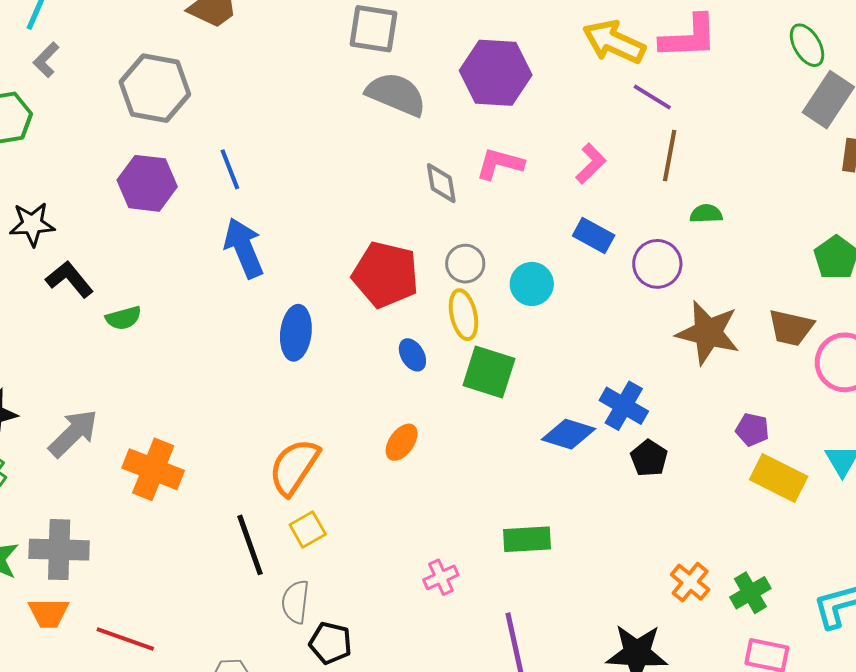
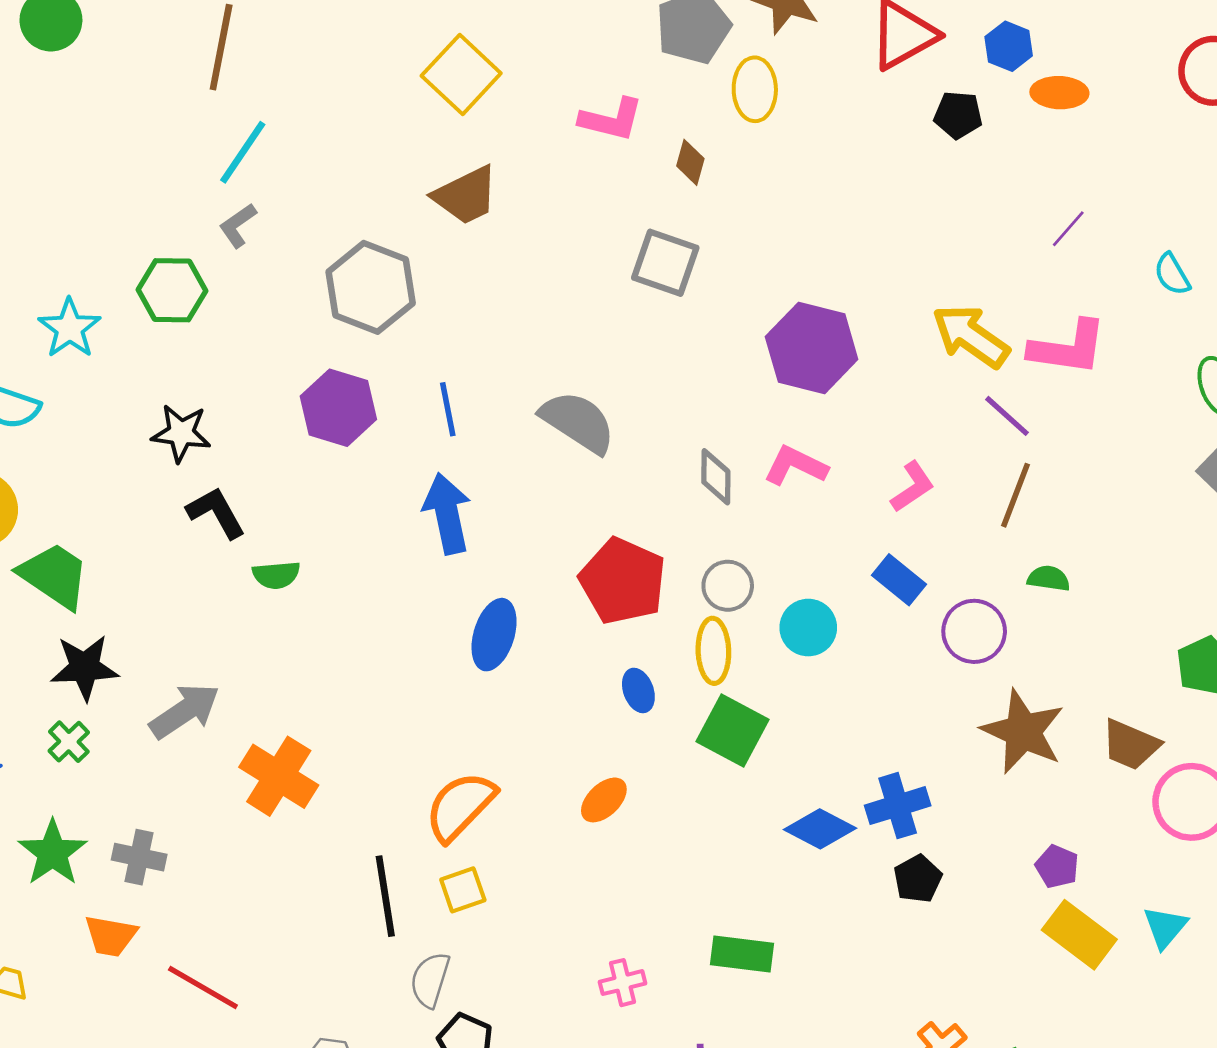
gray semicircle: (396, 94) -> (578, 422), moved
blue cross: (624, 406) -> (898, 806), turned 33
gray cross: (59, 550) -> (139, 857), size x0.7

